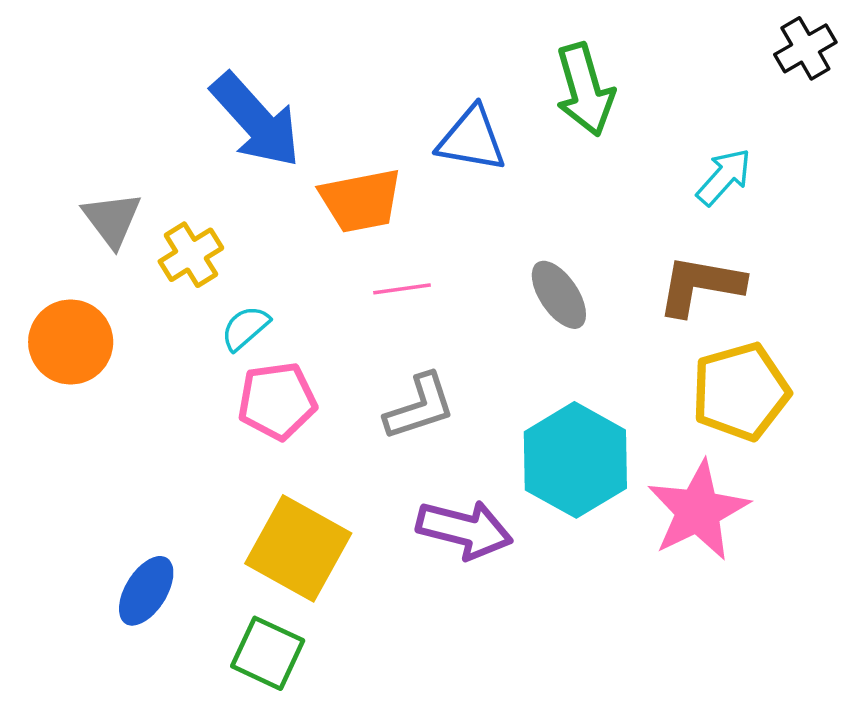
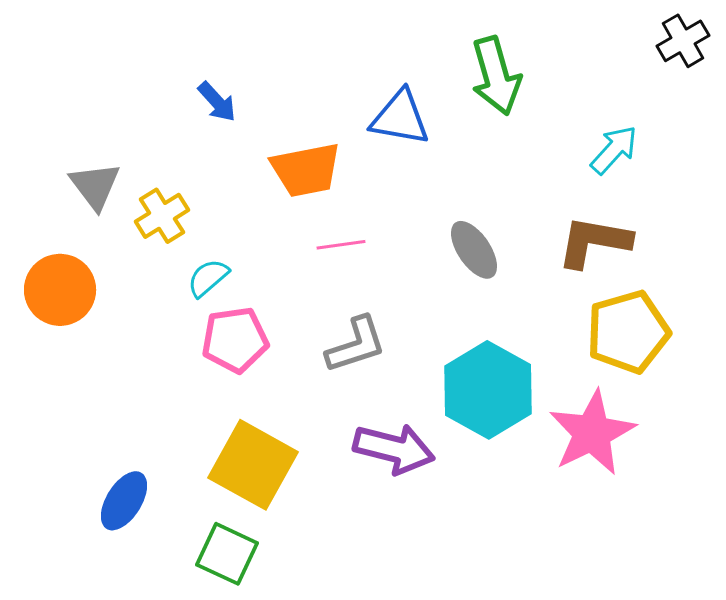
blue arrow: (256, 120) -> (217, 102), size x0.5

